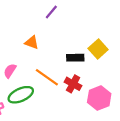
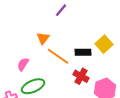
orange triangle: (32, 42) -> (43, 38), turned 48
orange line: (47, 77) -> (58, 56), moved

